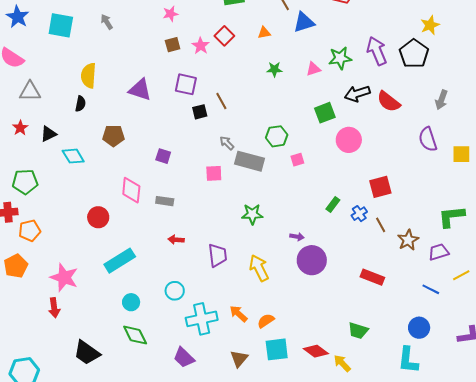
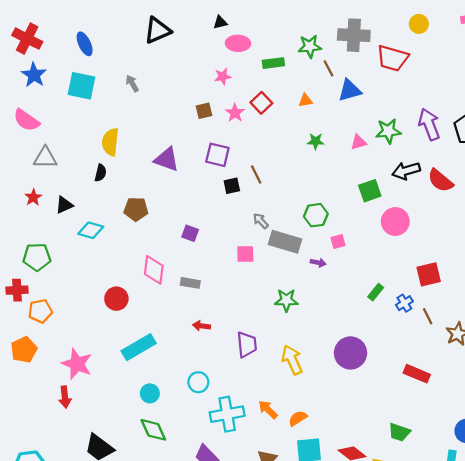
pink star: (171, 14) -> (223, 76), moved
cyan diamond: (73, 156) -> (91, 230), turned -45
purple arrow: (297, 237) -> (318, 263), moved

